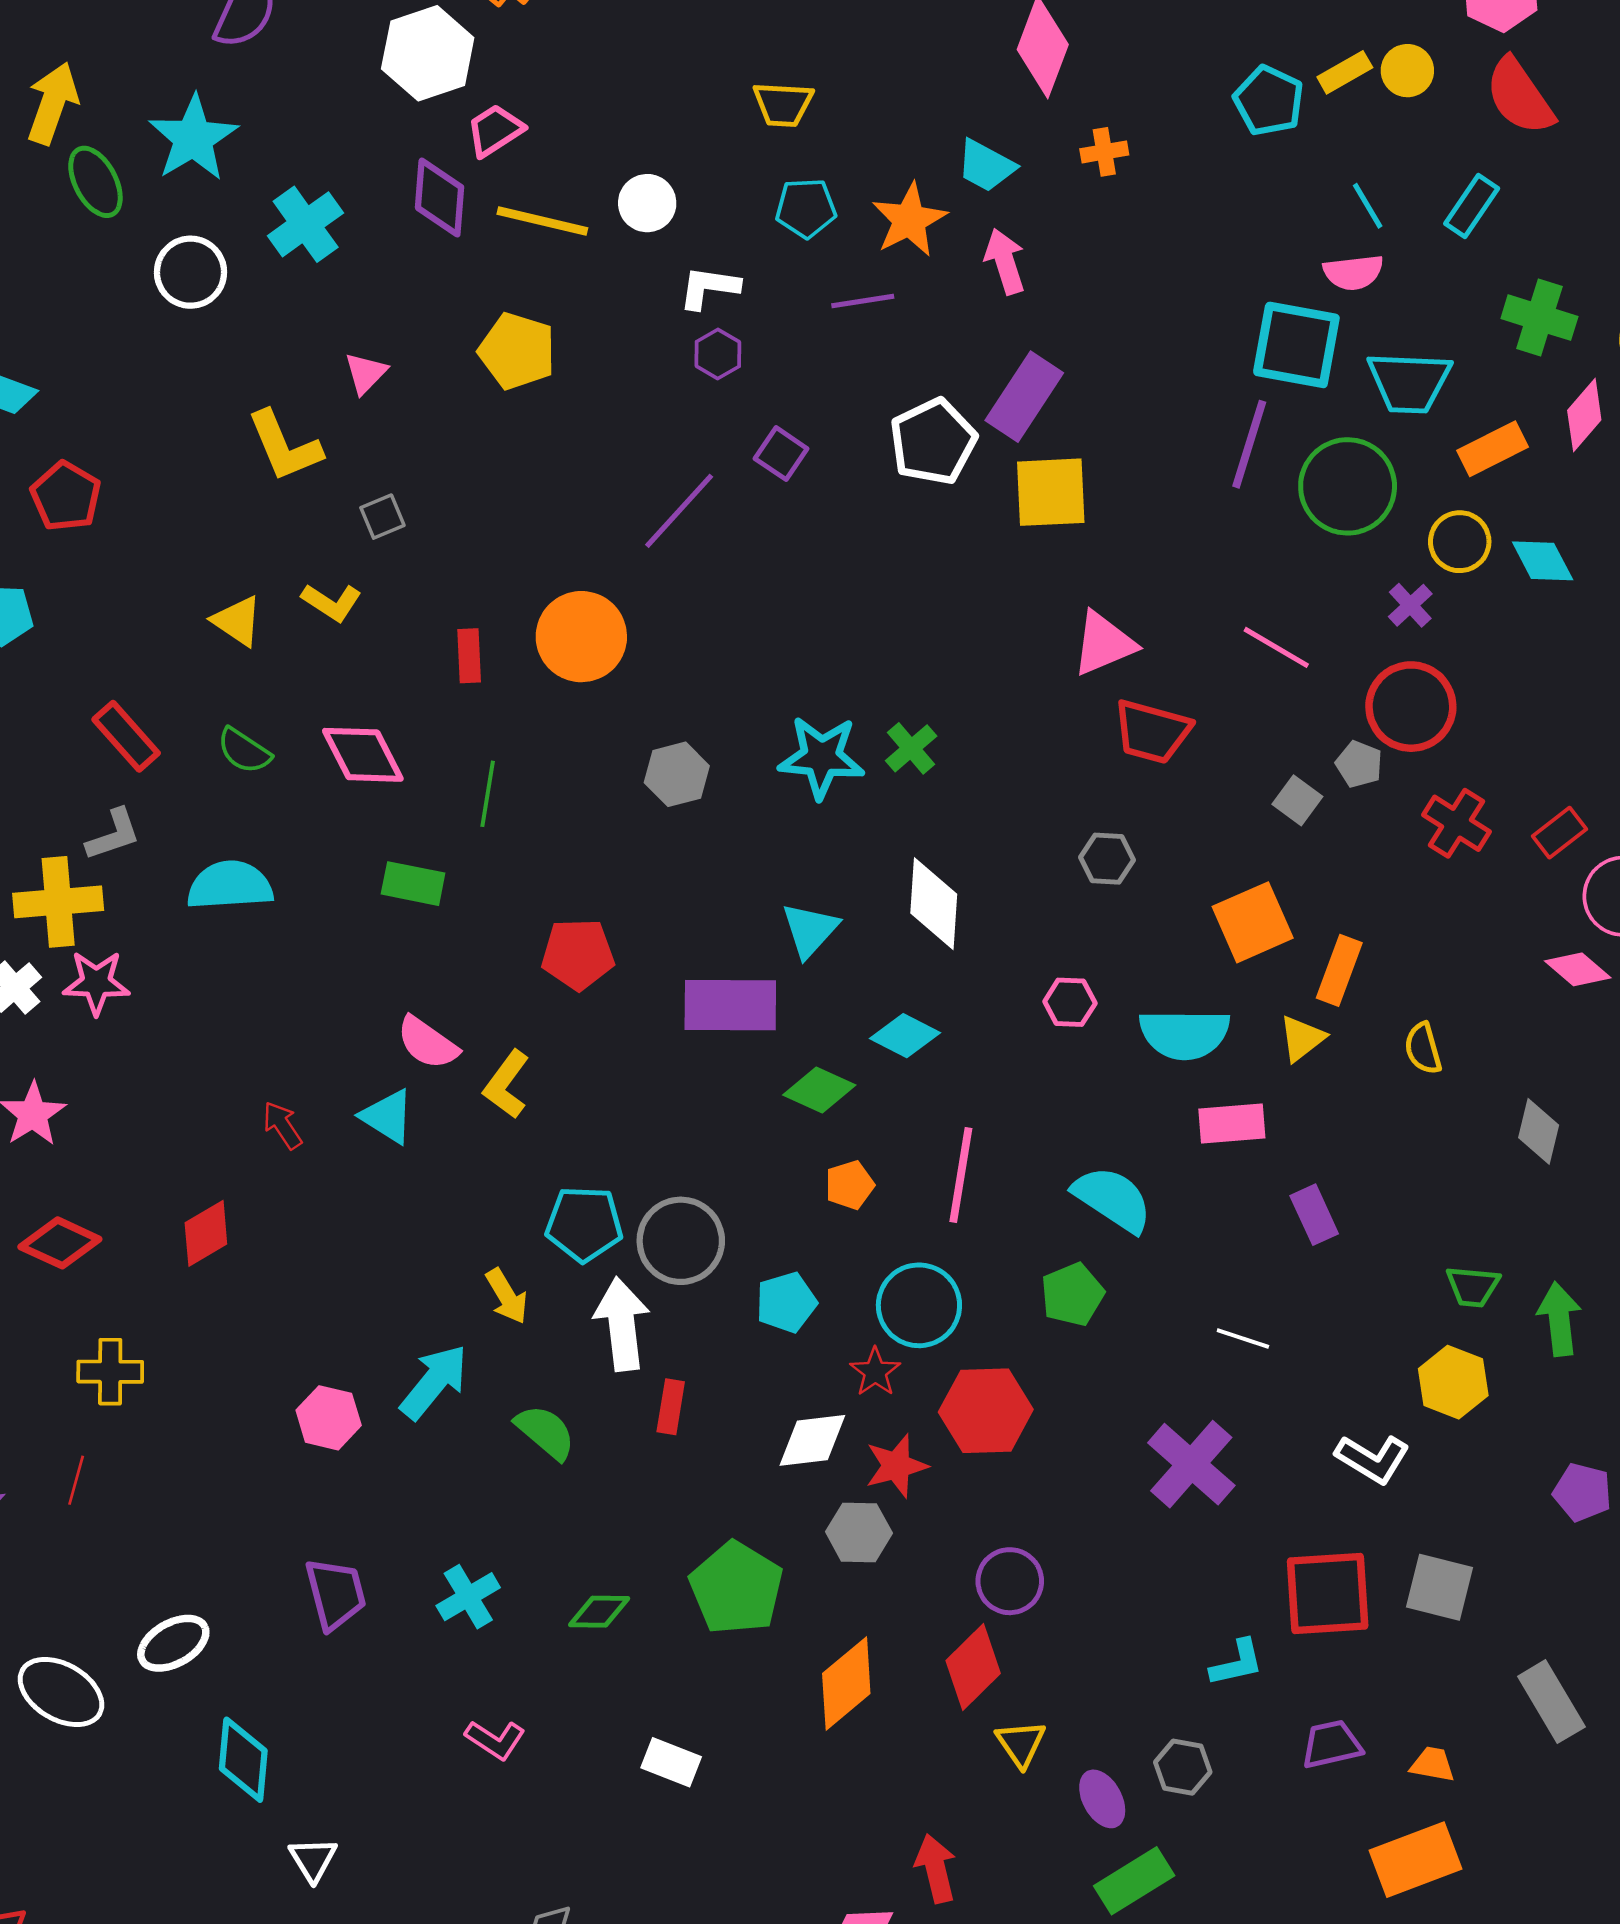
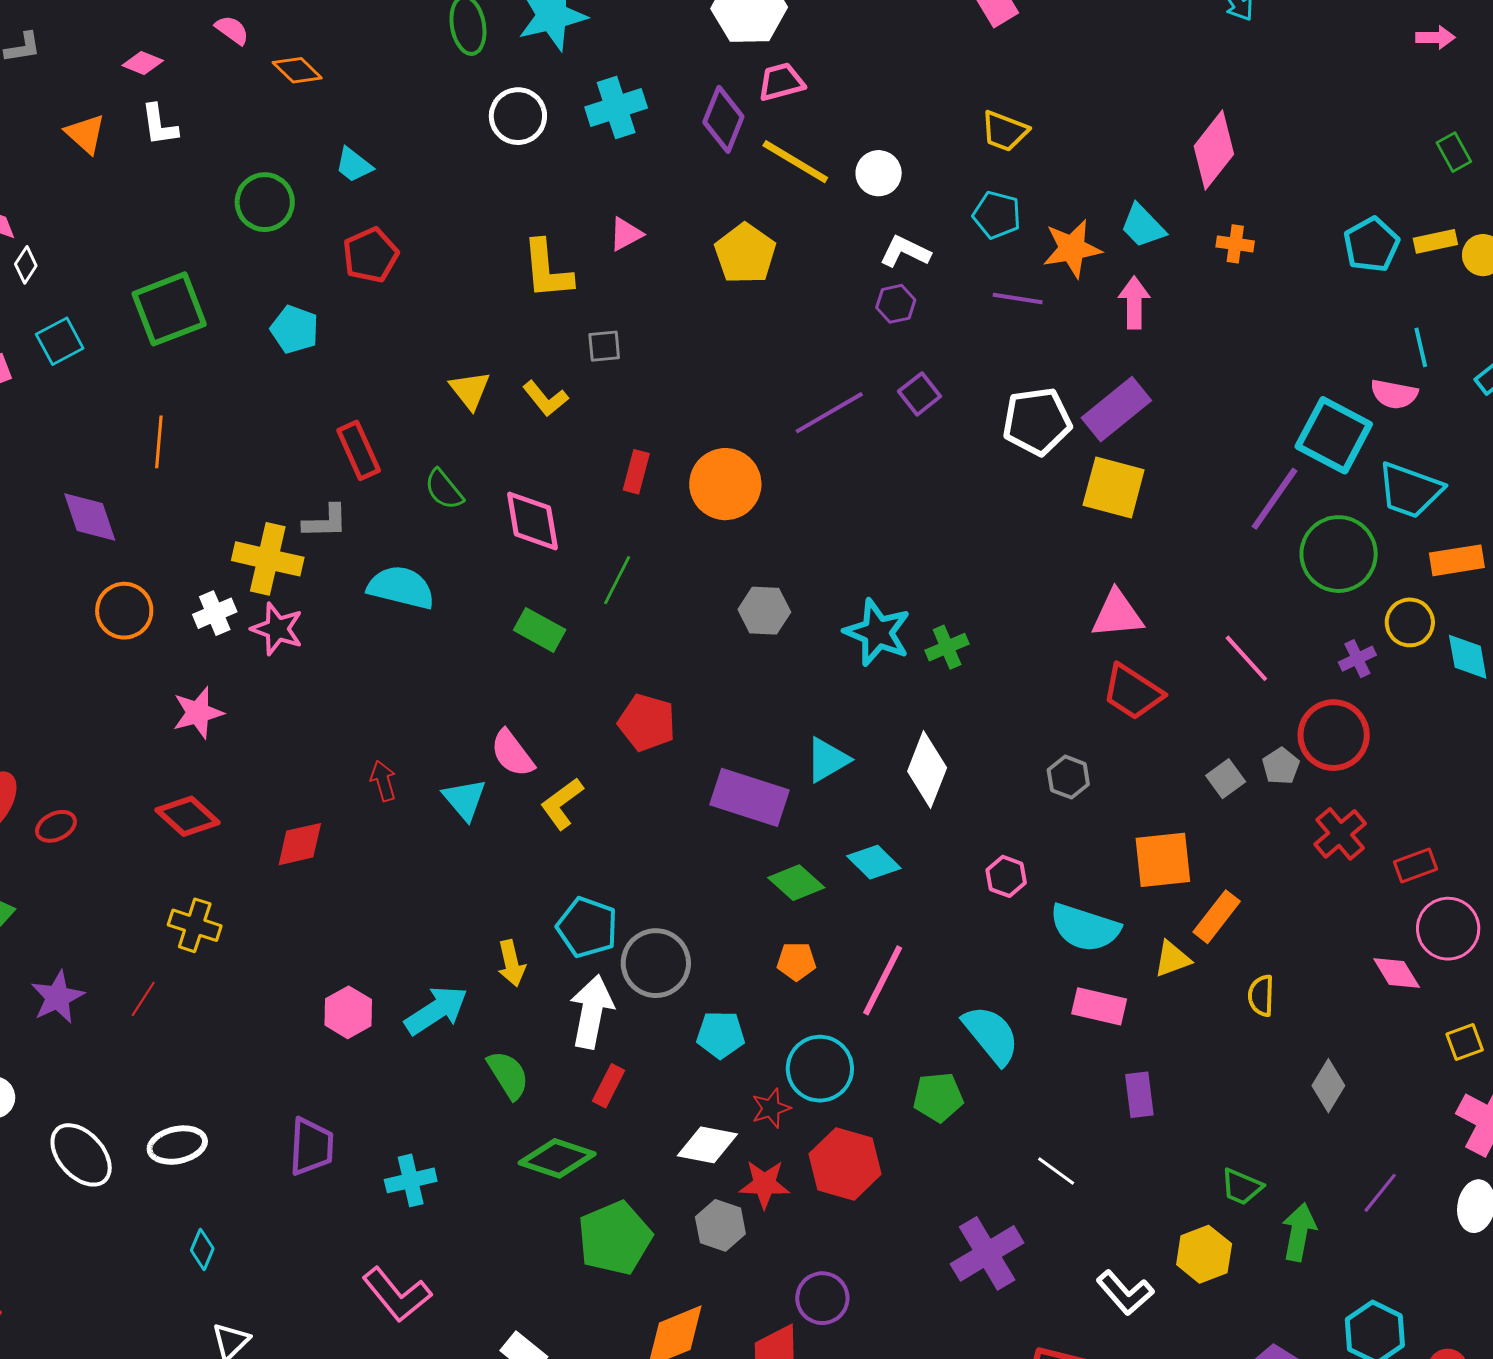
green diamond: (599, 1612) -> (557, 1158), moved, size x1.5
pink L-shape: (495, 1740) -> (397, 1295), size x1.5
cyan diamond: (243, 1760) -> (202, 1249), size x0.6

